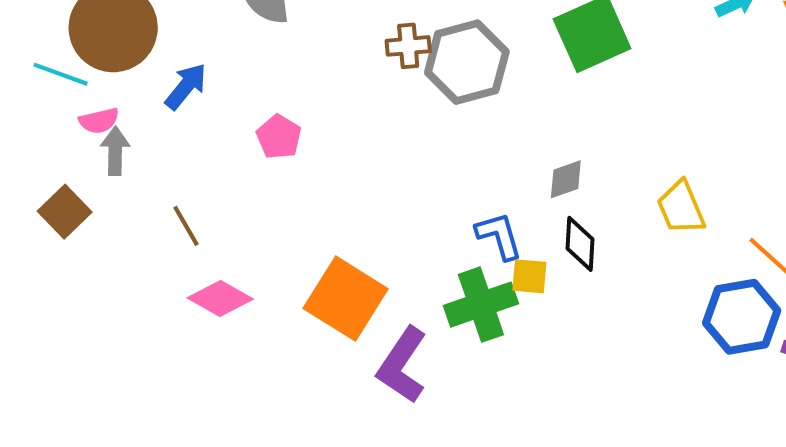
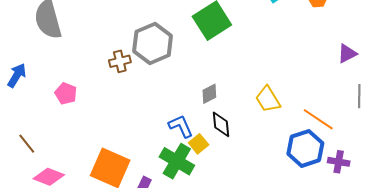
brown cross: (408, 46) -> (120, 61), moved
yellow square: (529, 276) -> (199, 144), turned -36
green cross: (481, 305) -> (177, 161), turned -32

